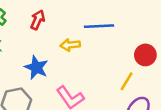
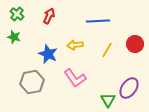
yellow arrow: (70, 45) -> (75, 45), moved
yellow line: (127, 81) -> (107, 50), moved

